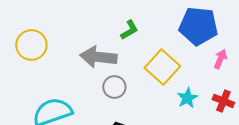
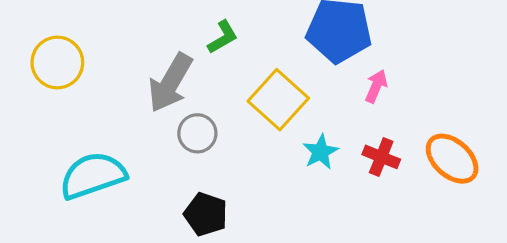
gray arrow: (98, 57) -> (170, 83), turned -66

